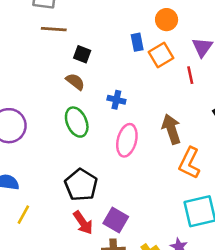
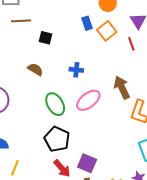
brown semicircle: (75, 82) -> (35, 69), moved
green ellipse: (77, 122) -> (55, 104), moved
pink ellipse: (127, 140) -> (88, 100), turned 45

